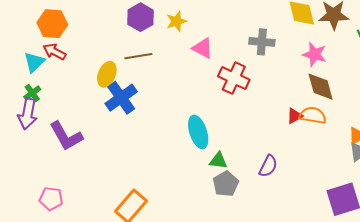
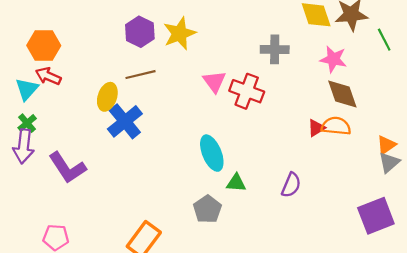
yellow star: (176, 21) -> (180, 33), size x1.4
pink triangle: (203, 48) -> (214, 82), moved, turned 30
gray pentagon: (226, 184) -> (207, 209), moved

